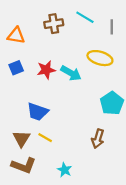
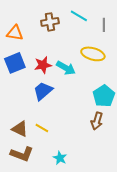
blue square: (16, 68) -> (15, 63), size x1.5
blue trapezoid: (38, 112) -> (43, 91), moved, turned 120
brown triangle: (22, 139) -> (20, 129), turned -36
brown arrow: (98, 139) -> (97, 121), moved

